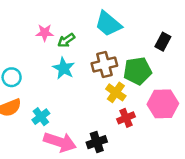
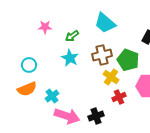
pink star: (45, 33) -> (45, 27), moved
green pentagon: (137, 71) -> (128, 60), turned 30

